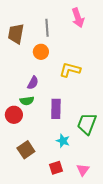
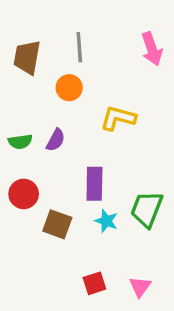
pink arrow: (78, 18) -> (152, 49), moved
green semicircle: (27, 101) -> (20, 142), moved
cyan star: (63, 141) -> (106, 221), moved
brown square: (26, 150) -> (57, 224), moved, turned -36

